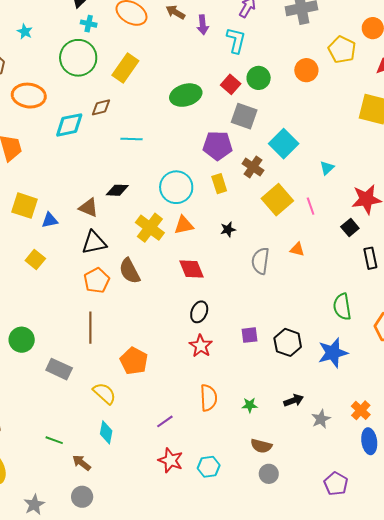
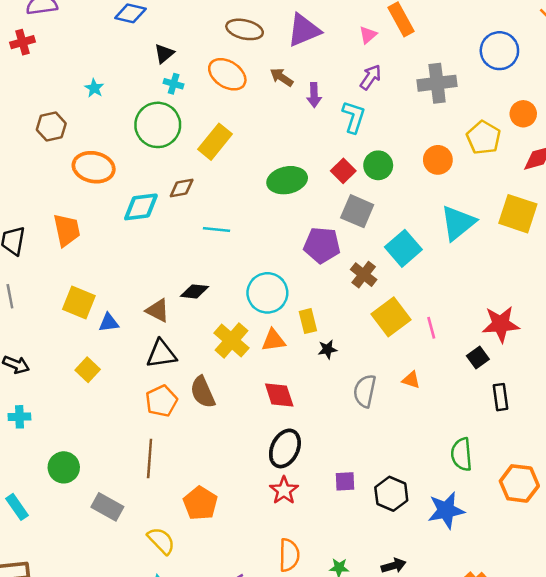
cyan triangle: (327, 168) -> (458, 223), moved, size x2.0
yellow rectangle: (219, 184) -> (308, 321), moved
black ellipse: (199, 312) -> (285, 448), size x1.4

